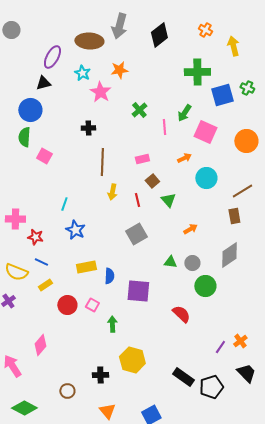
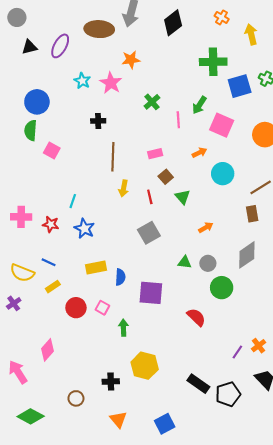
cyan star: (82, 73) -> (82, 81), moved
black triangle: (43, 83) -> (30, 47), moved
red star: (35, 237) -> (51, 224), moved

